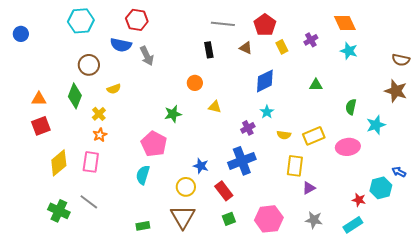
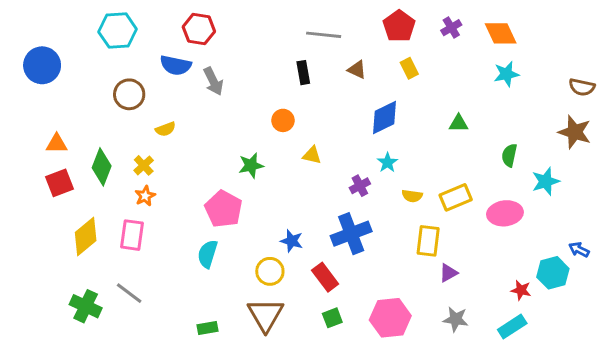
red pentagon: (265, 25) -> (399, 26), moved
blue circle: (21, 34) -> (42, 65), moved, size x1.6
purple cross: (311, 40) -> (451, 28), moved
cyan star: (349, 51) -> (506, 74), turned -30
green diamond: (75, 96) -> (102, 167), moved

